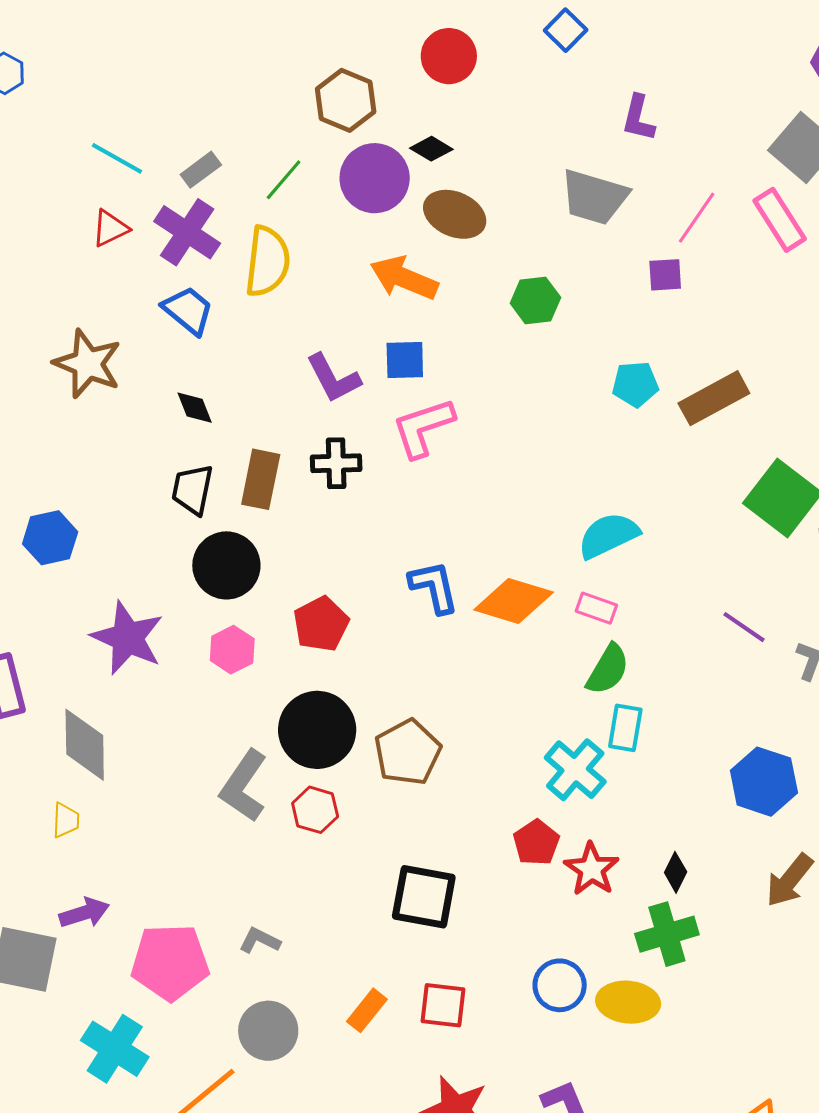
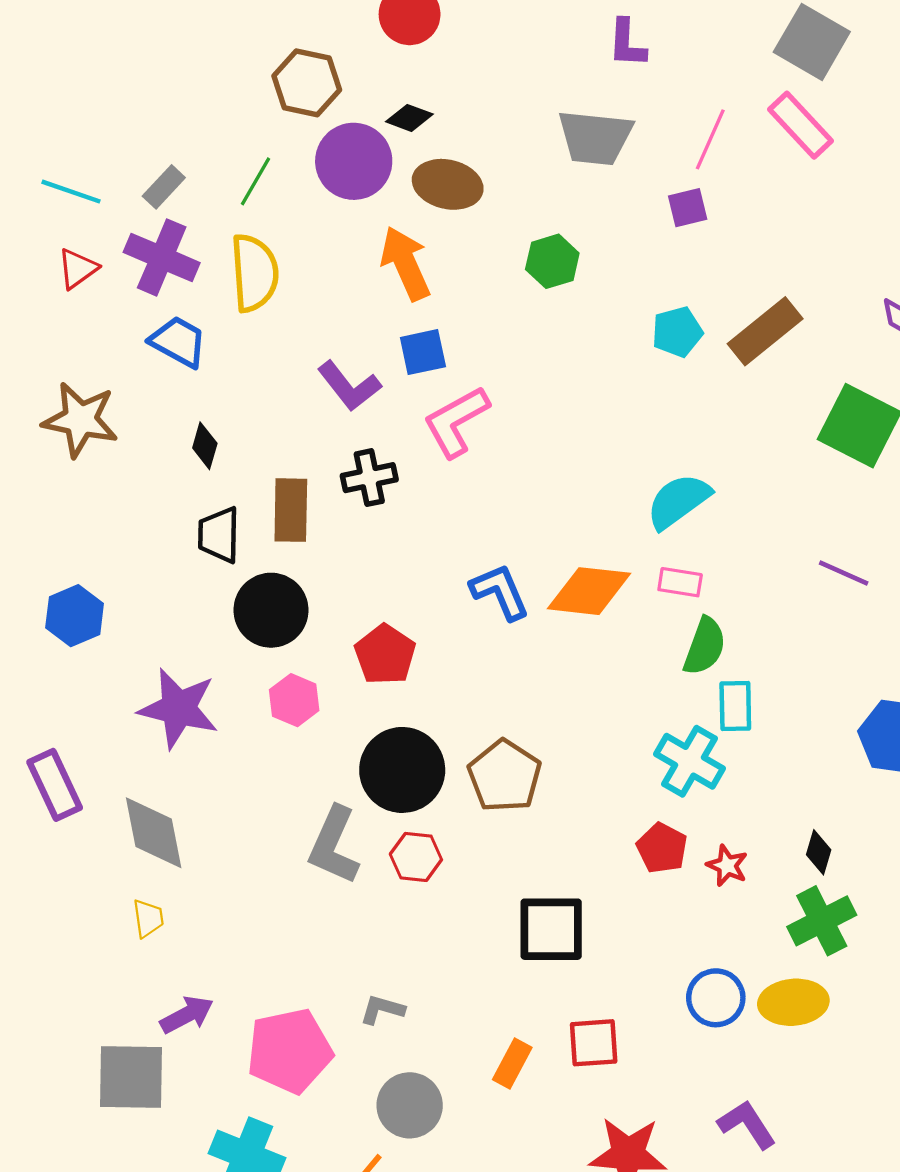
orange arrow: (404, 278) -> (406, 263), turned 54
black diamond: (195, 408) -> (205, 446), turned 48
red star: (592, 869) -> (727, 866), size x0.7

